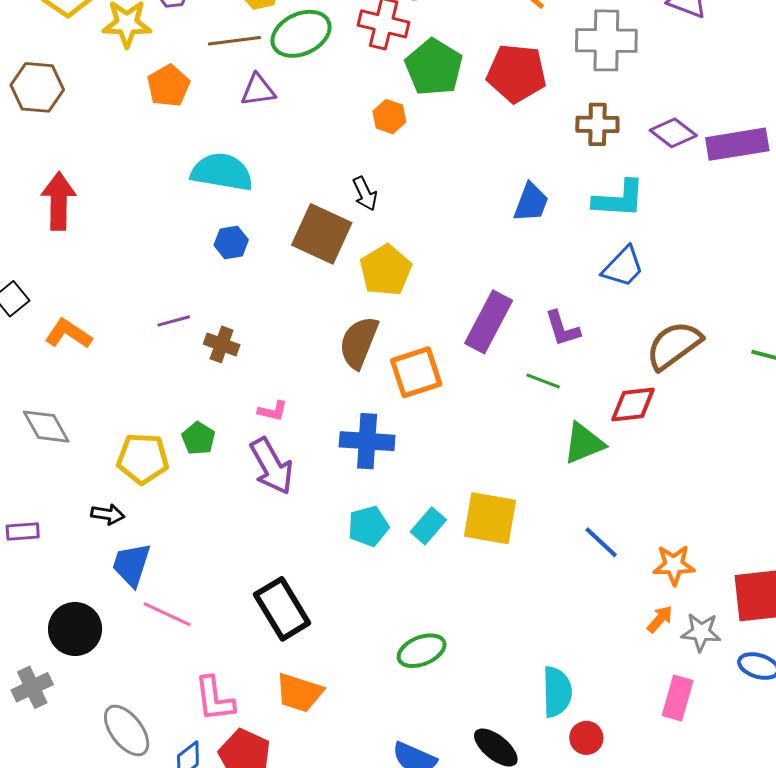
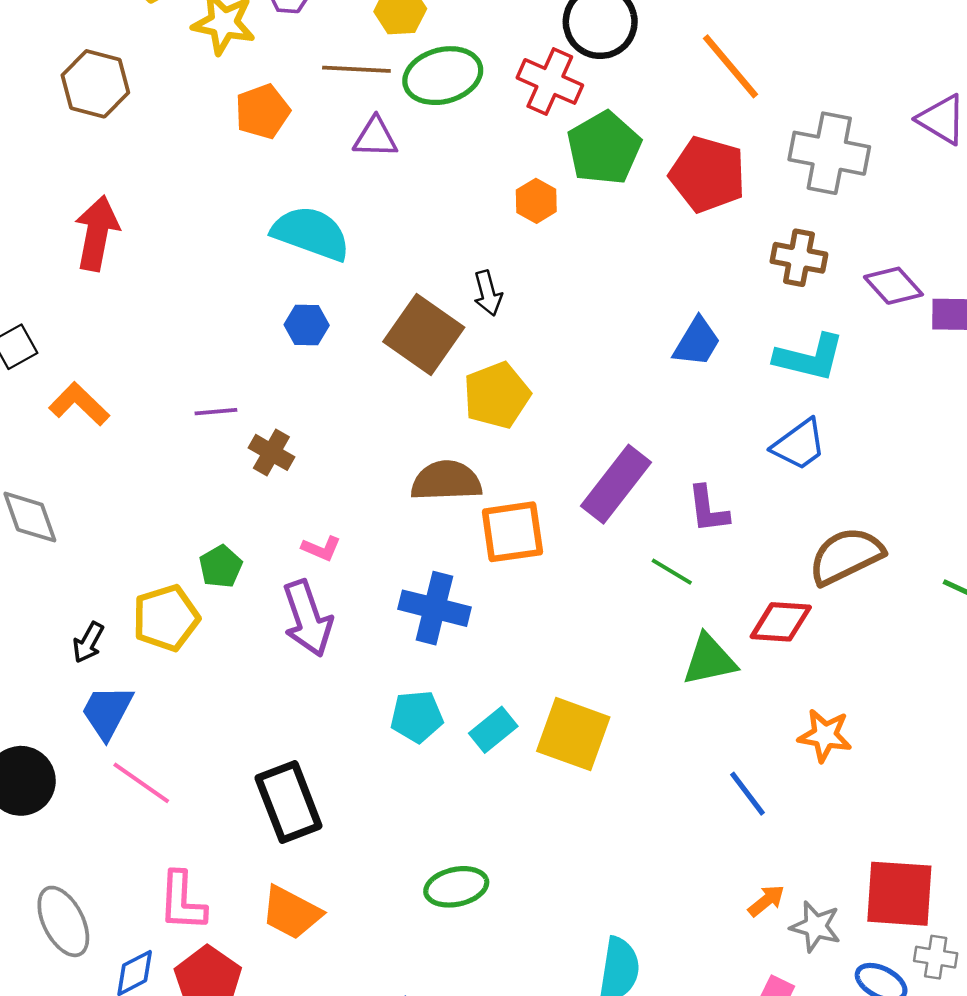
brown semicircle: (359, 342) -> (446, 481), turned 56
yellow pentagon: (143, 459) -> (166, 618), moved, turned -30
black arrow: (108, 514) -> (88, 642), turned 100
blue line: (601, 542) -> (747, 794), moved
orange star: (674, 565) -> (825, 735), moved

